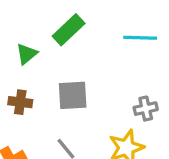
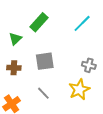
cyan line: (140, 38) -> (82, 23), turned -42
gray cross: (146, 109) -> (89, 65), turned 32

